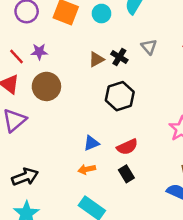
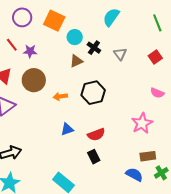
cyan circle: (101, 14) -> (75, 37), moved
red line: (16, 56) -> (12, 45), moved
black cross: (119, 57) -> (94, 48), moved
orange arrow: (87, 169) -> (60, 96), moved

